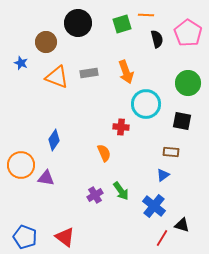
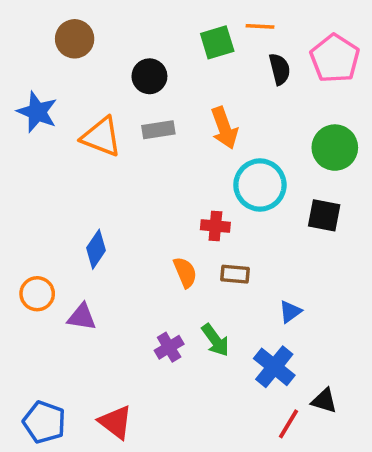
black circle: (78, 23) -> (149, 76), moved, size x0.7
brown circle: (46, 42) -> (75, 39), moved
blue star: (21, 63) -> (37, 112), size x1.6
brown rectangle: (171, 152) -> (235, 274), moved
orange circle: (21, 165) -> (37, 294), size x0.7

